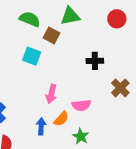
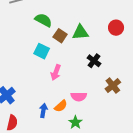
green triangle: (70, 16) -> (80, 32), moved
black cross: (95, 61) -> (94, 61), turned 32
pink arrow: (51, 94) -> (56, 72), moved

